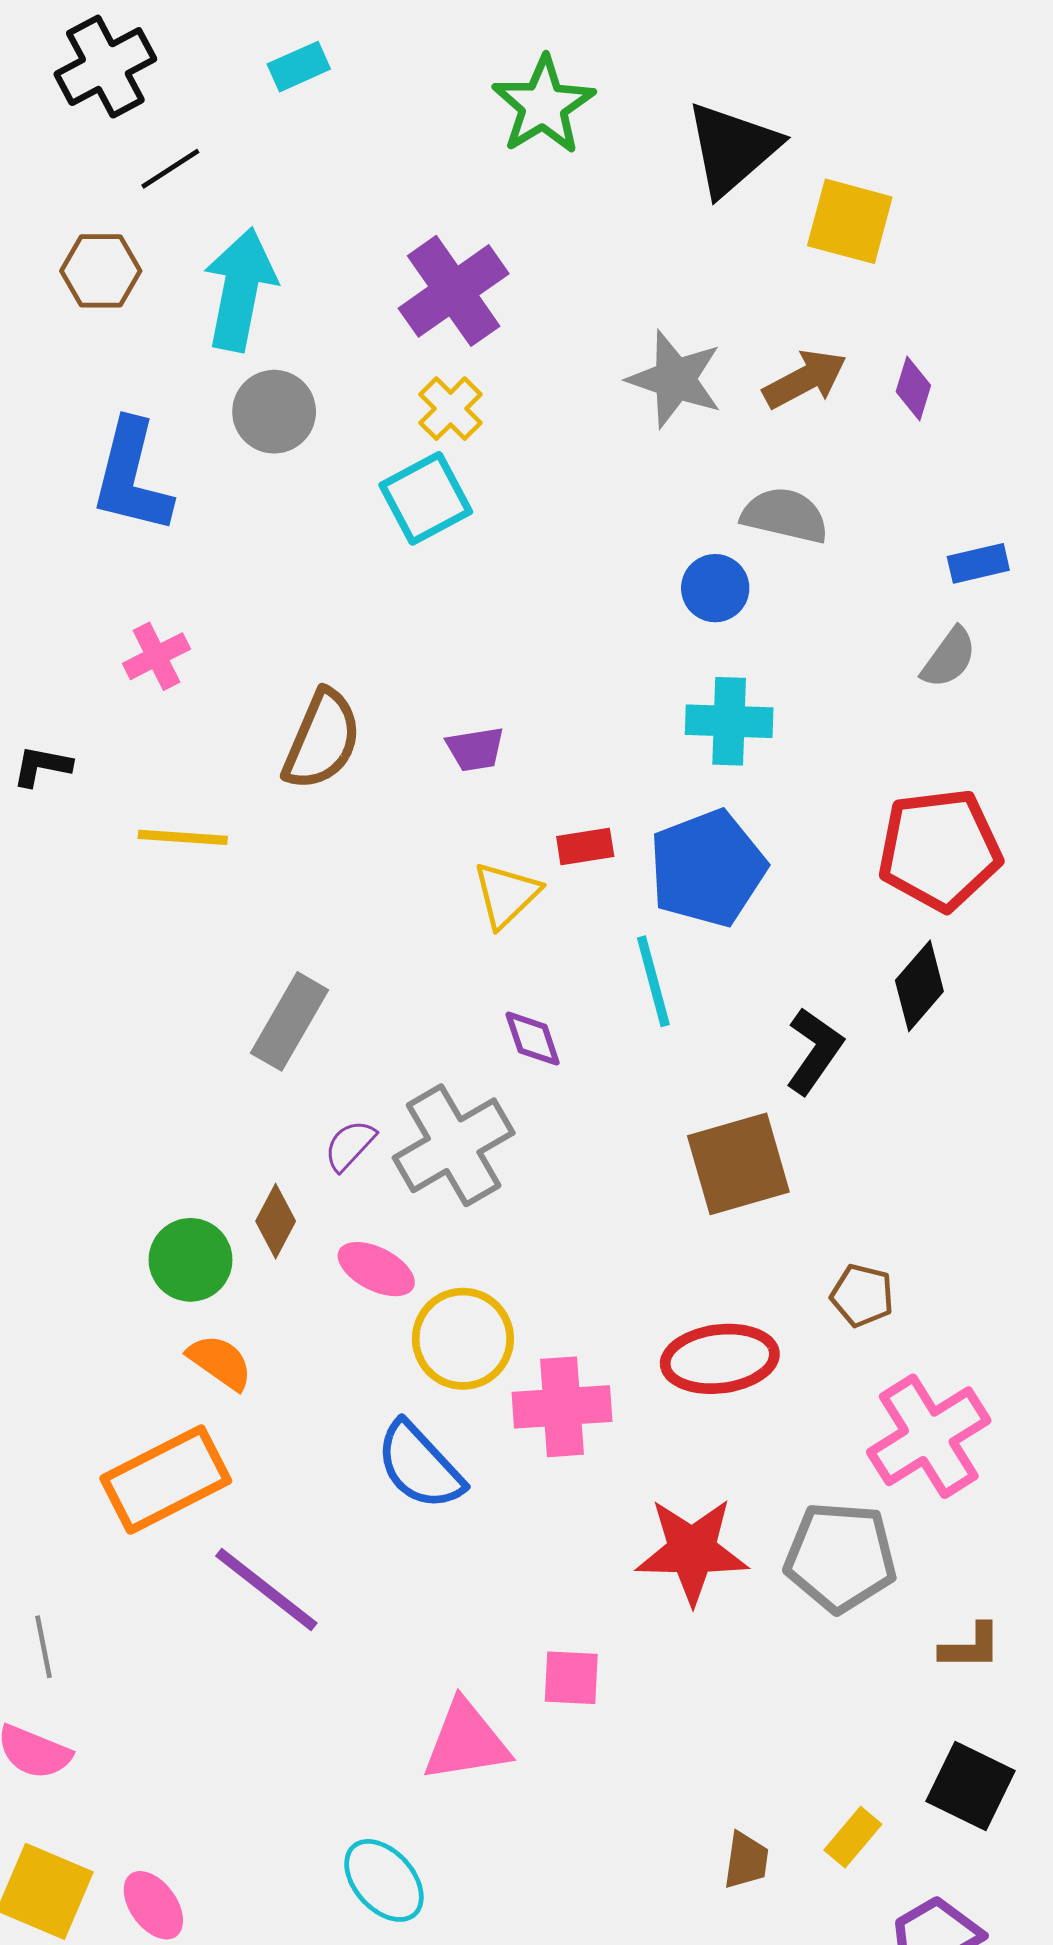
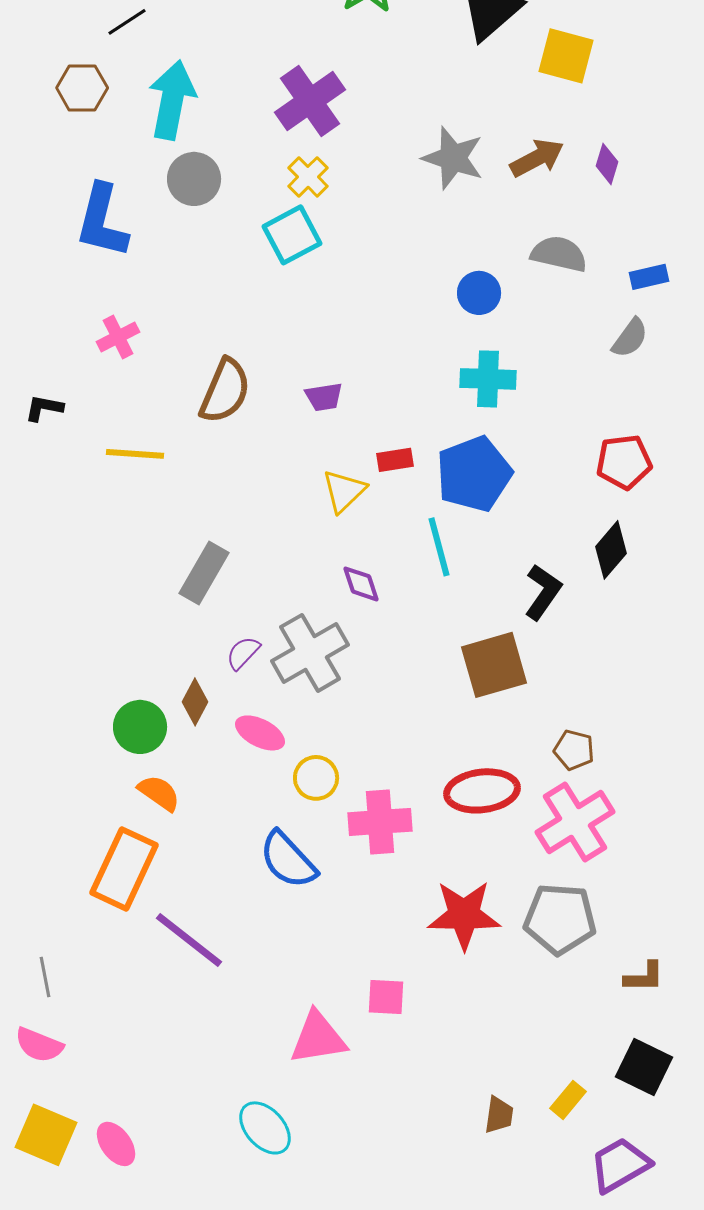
gray semicircle: (785, 515) -> (559, 254), moved
red pentagon: (940, 850) -> (624, 462), size x0.7
yellow circle: (463, 1339) -> (316, 778), size x0.7
pink cross: (929, 1436) -> (575, 822), moved
orange rectangle: (166, 1480) -> (124, 869), turned -38

